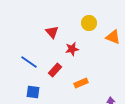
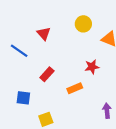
red star: (72, 49) -> (92, 67), moved
blue line: (29, 62) -> (19, 51), moved

